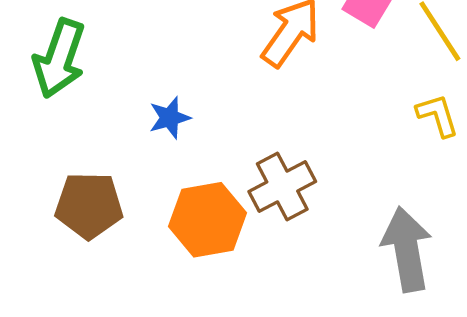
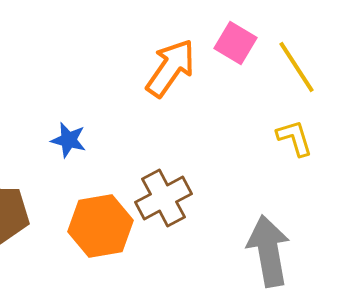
blue star: (170, 118) -> (69, 140), turned 30

